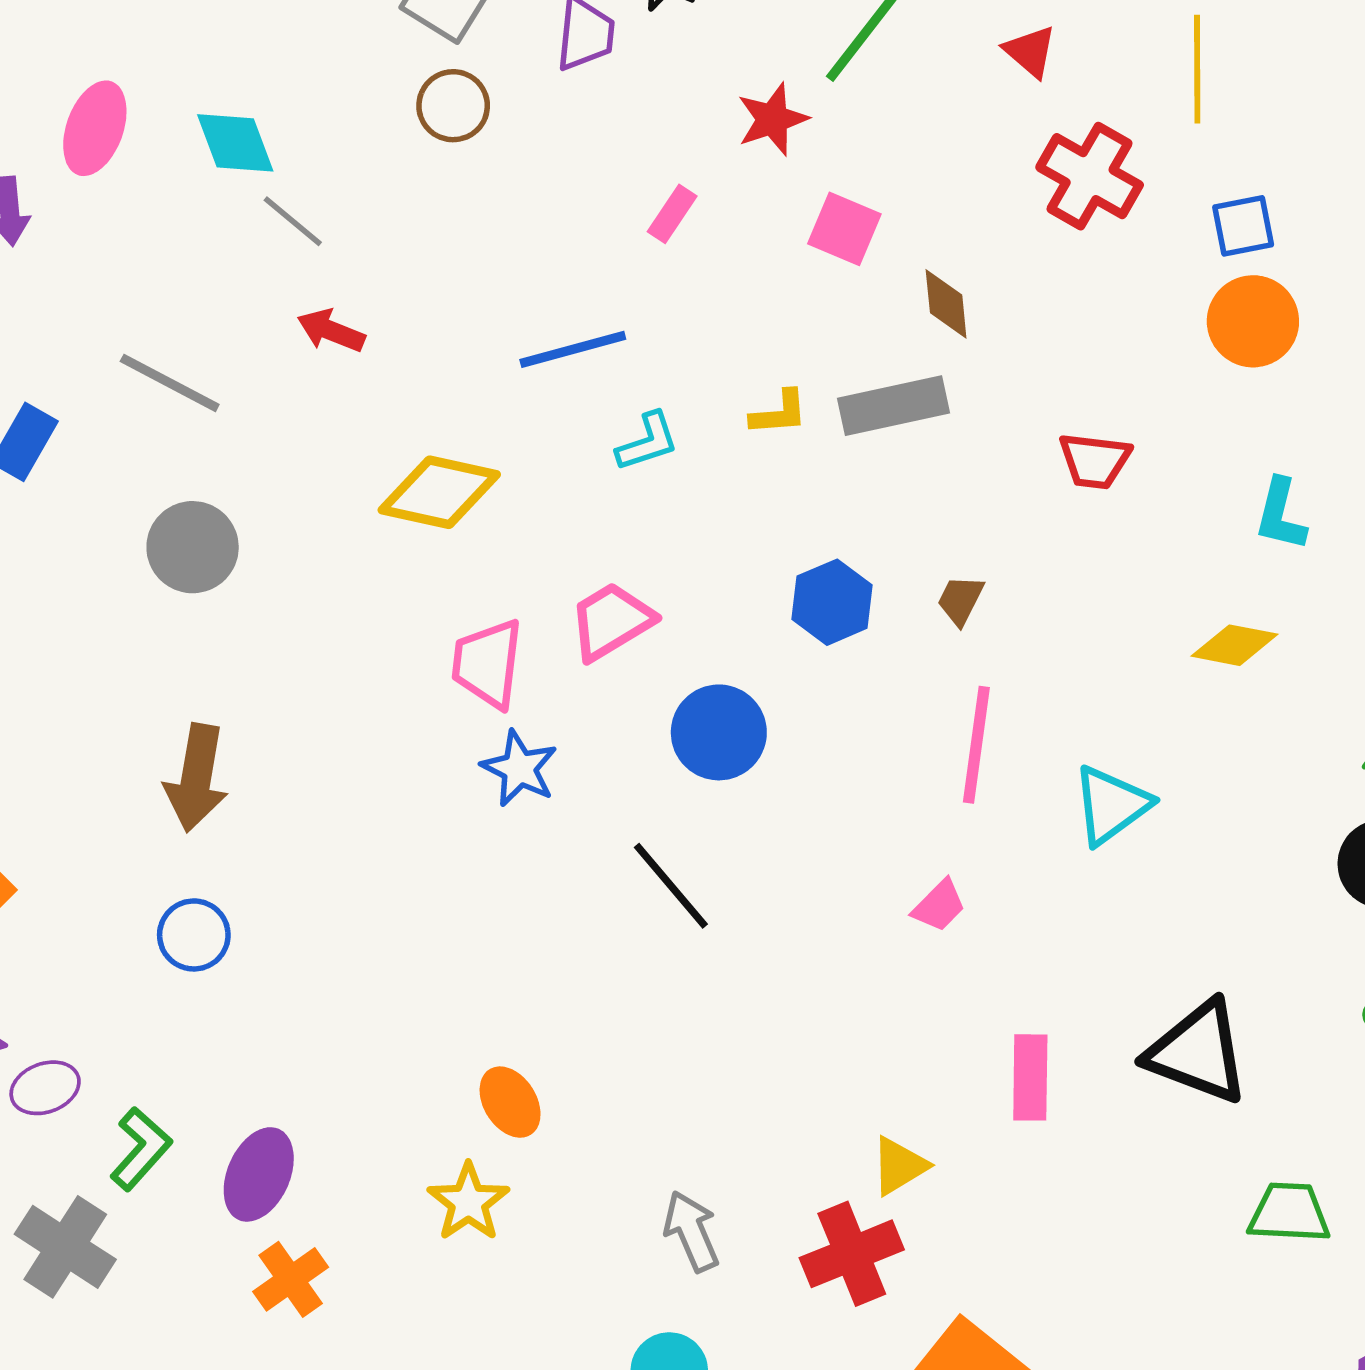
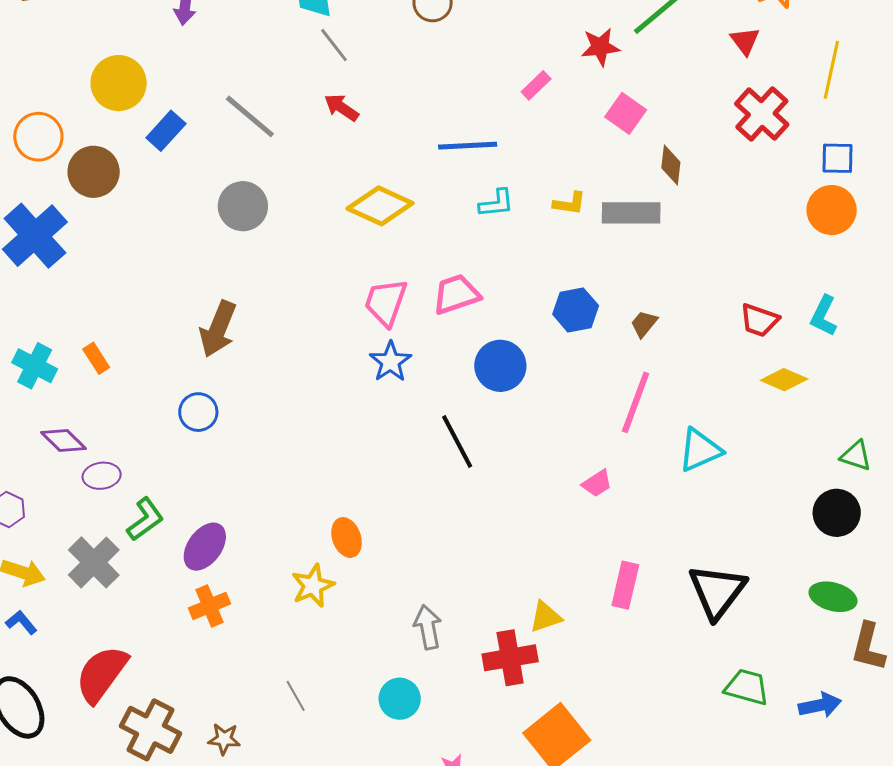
red trapezoid: (1095, 461) -> (759, 320), moved
black triangle: (1198, 1052) -> (717, 591), turned 34

